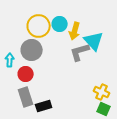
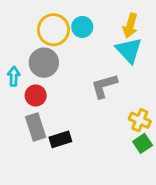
yellow arrow: (75, 31) -> (130, 26), moved
gray L-shape: (80, 52) -> (104, 86), moved
green square: (104, 109) -> (143, 143), turned 32

